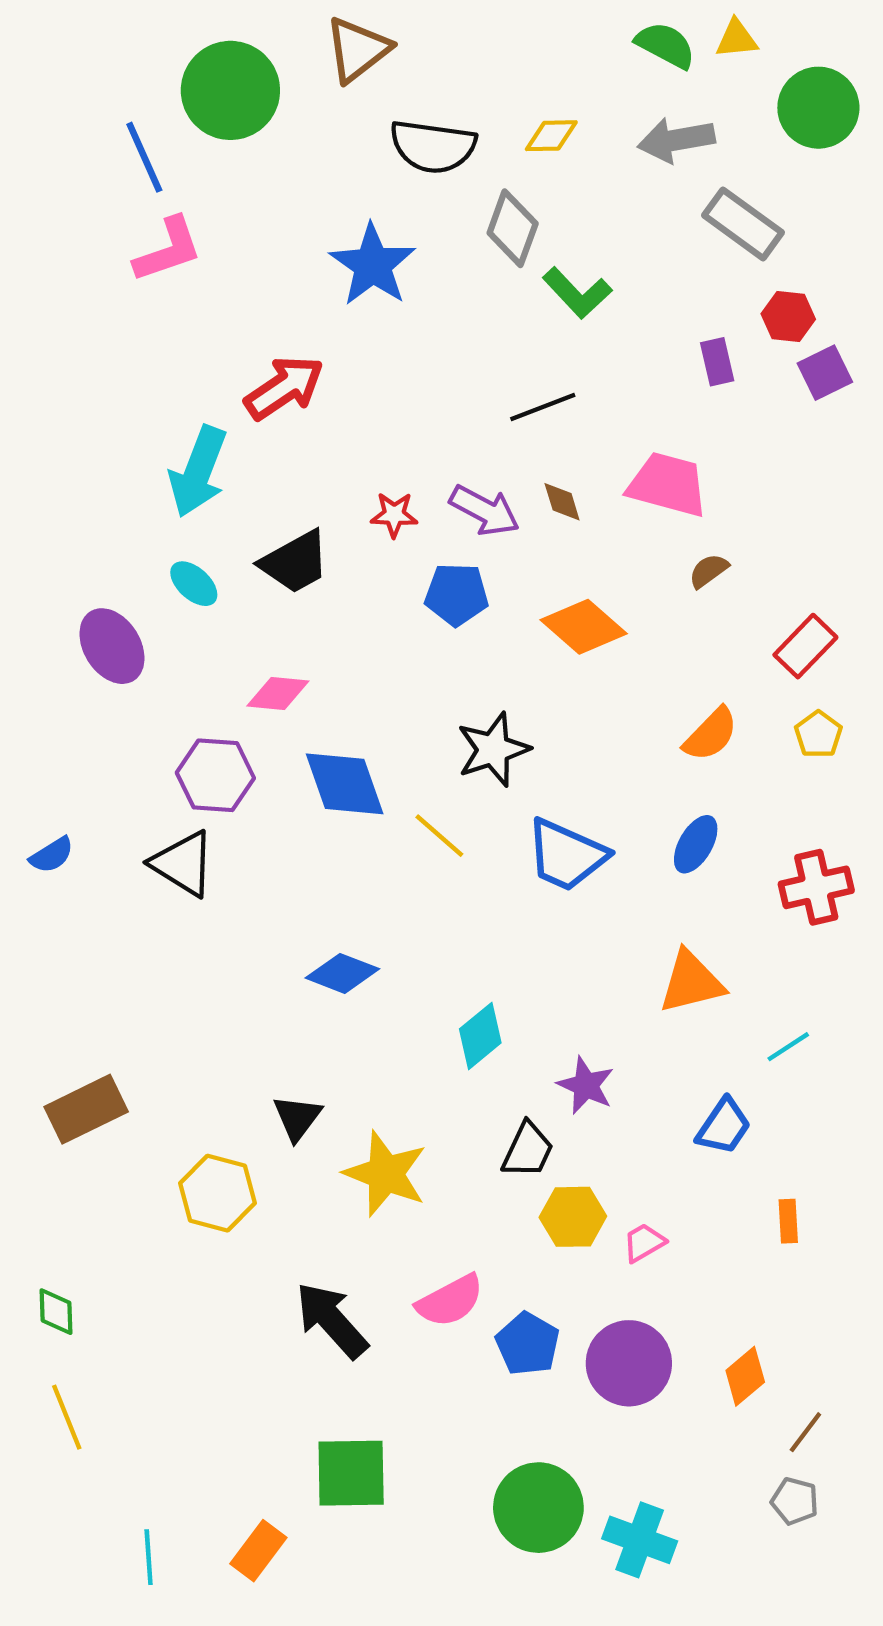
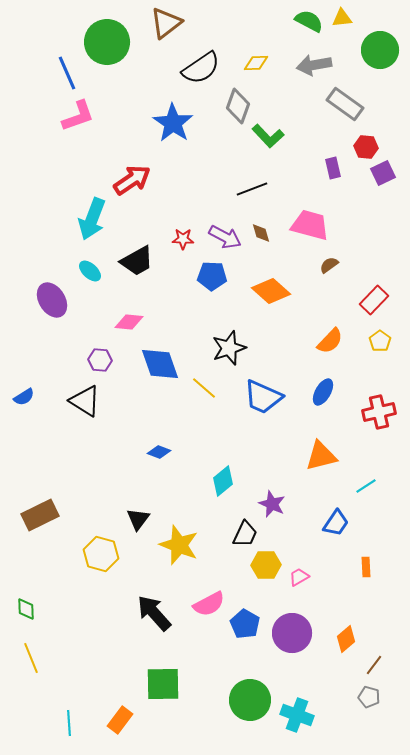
black semicircle: (433, 146) -> (201, 68), turned -42
purple hexagon: (215, 775) -> (100, 360), size x0.7
blue diamond: (342, 973) -> (159, 452), size x0.7

